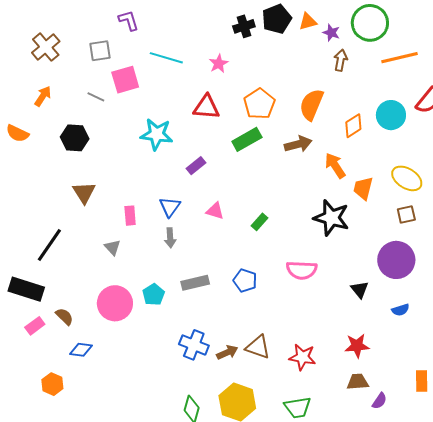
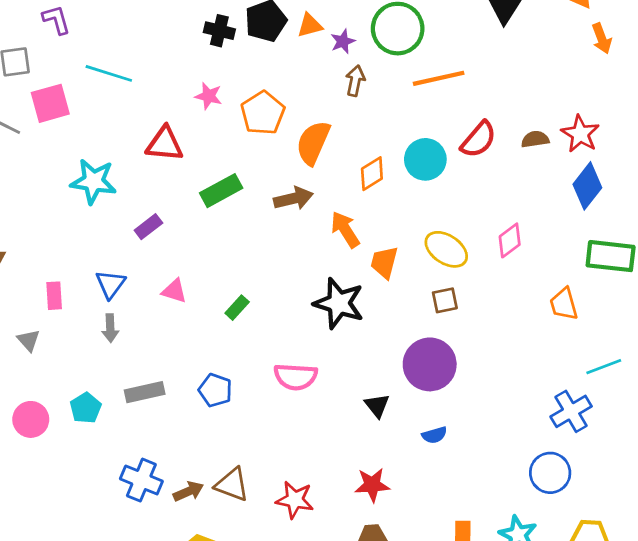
black cross: (244, 26) -> (219, 31), turned 30
purple star: (331, 33) -> (343, 41), turned 30
pink star: (219, 64) -> (209, 96), moved, turned -30
orange pentagon: (259, 104) -> (263, 113), moved
pink circle: (115, 303) -> (31, 419), size x0.7

